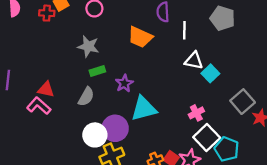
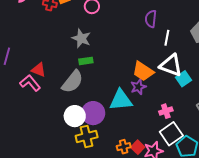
orange trapezoid: (140, 37) -> (143, 71), moved
white triangle: (194, 61) -> (171, 65), size x1.4
purple star: (124, 83) -> (138, 87), moved
gray semicircle: (86, 97) -> (72, 82), size x1.4

